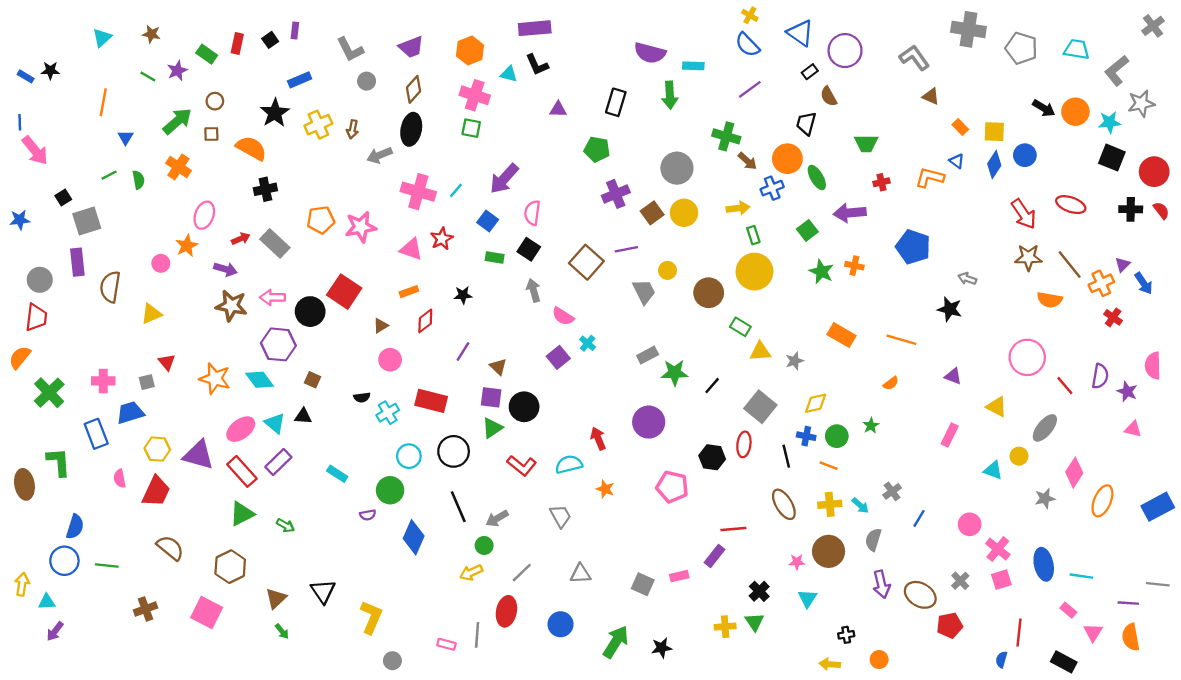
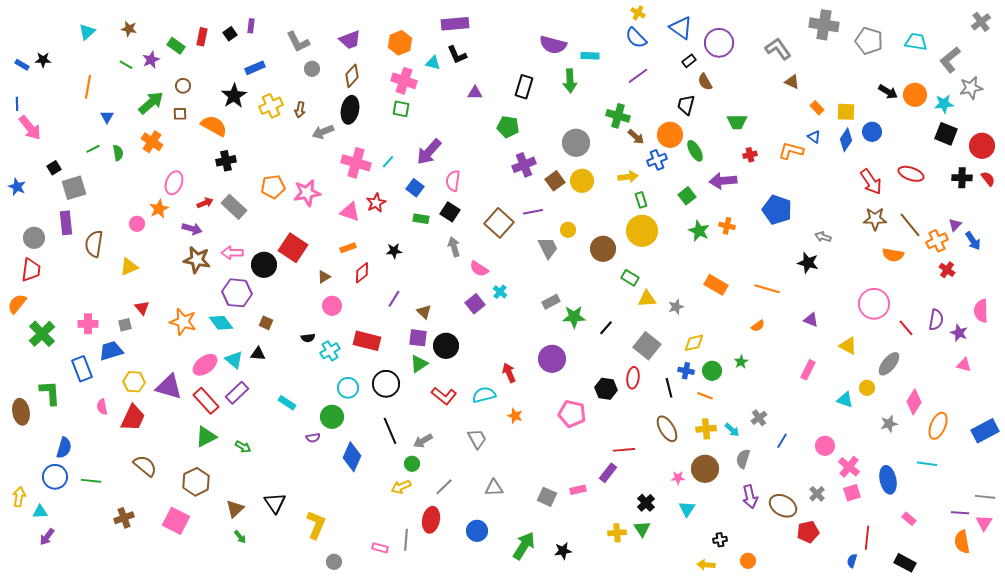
blue star: (20, 220) -> (17, 187), turned 30
cyan line: (1081, 576) -> (927, 464), moved
pink triangle: (1093, 632) -> (984, 523), moved

